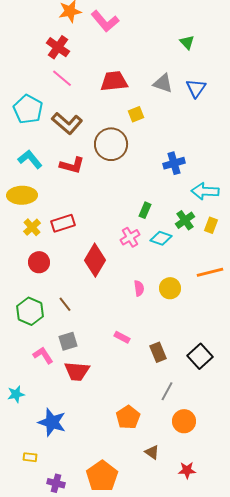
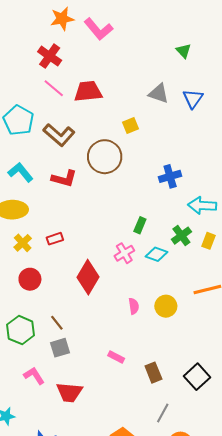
red trapezoid: (114, 81) -> (88, 91), moved
red rectangle: (63, 223) -> (55, 239), size x0.7
gray square: (68, 341) -> (60, 348), moved

